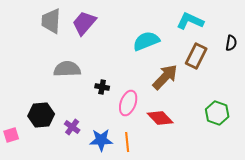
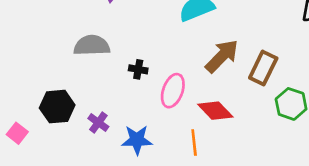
brown rectangle: (196, 56) -> (263, 68), moved
pink square: (11, 135) -> (17, 133), turned -35
orange line: (127, 142) -> (194, 142), moved

